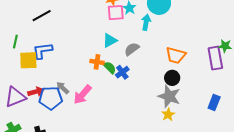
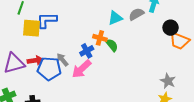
gray semicircle: (132, 49) -> (136, 14), moved
blue cross: (122, 72) -> (87, 51), moved
black circle: (172, 78) -> (171, 28), moved
gray star: (169, 96) -> (168, 81), size x0.7

